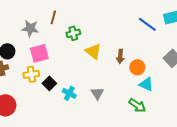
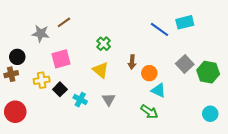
brown line: (53, 17) -> (64, 22), turned 40
green cross: (73, 33) -> (104, 44), moved, turned -32
yellow triangle: (93, 51) -> (101, 70), moved
pink square: (39, 53) -> (61, 59), moved

